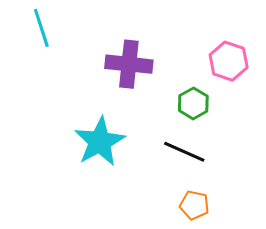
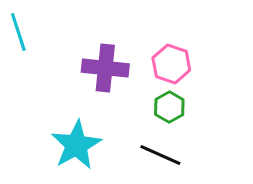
pink hexagon: (229, 61) -> (171, 64), moved

